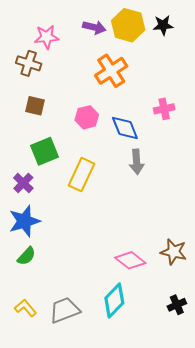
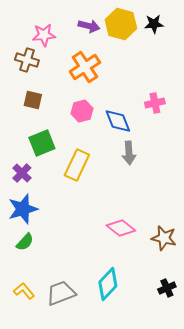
orange cross: (111, 71) -> (85, 67), moved
pink diamond: (130, 260) -> (121, 228), moved

